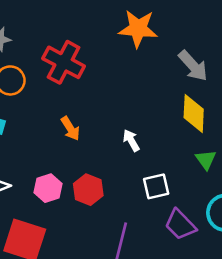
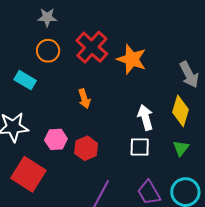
orange star: (138, 29) -> (132, 59), moved
white arrow: (131, 140) -> (145, 117), moved, size x1.4
white square: (156, 186) -> (140, 147), moved

